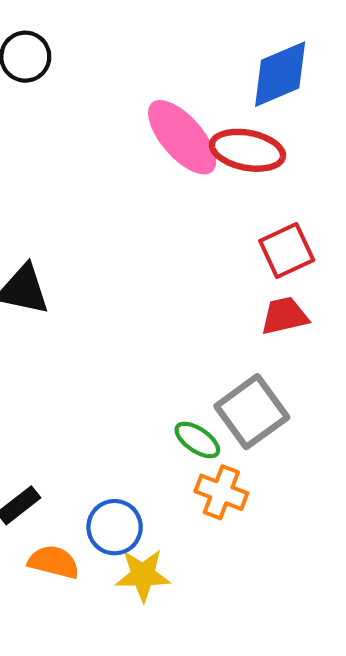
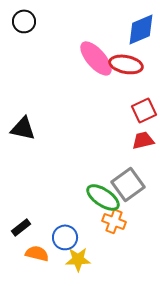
green ellipse: (197, 440) -> (103, 197), size x1.6

